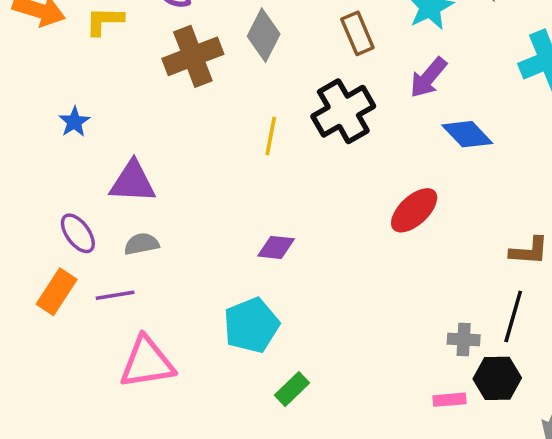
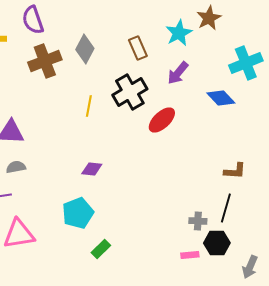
blue diamond: (467, 134) -> (221, 98), moved
red ellipse: (414, 210) -> (162, 120), moved

